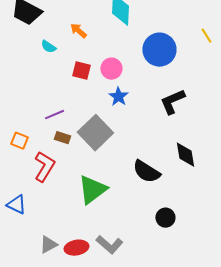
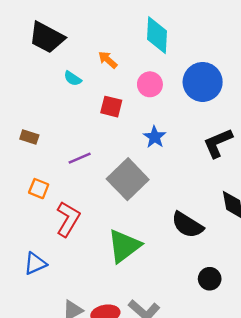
pink circle: (111, 69) -> (150, 84), moved
brown rectangle: (62, 138) -> (29, 137), moved
blue triangle: (16, 205) -> (35, 264), turned -50

